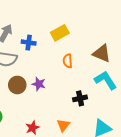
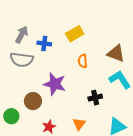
purple star: (39, 84) -> (55, 84), size x1.6
brown circle: (17, 85) -> (33, 101), moved

